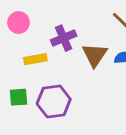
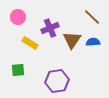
yellow rectangle: (35, 59) -> (30, 43), turned 42
purple hexagon: (54, 101) -> (57, 81), moved

